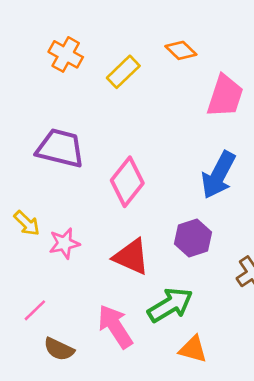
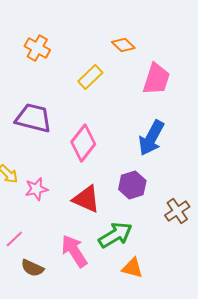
yellow rectangle: (123, 72) -> (90, 77), moved

